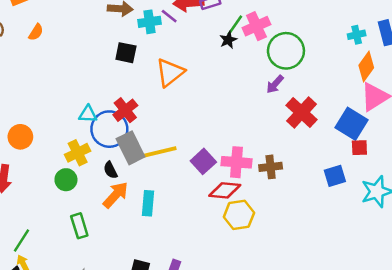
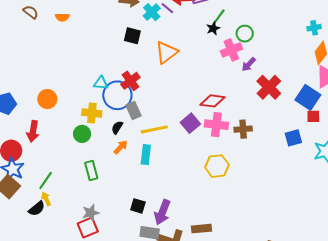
cyan cross: (149, 22) -> (152, 12), turned -36
pink cross: (256, 26) -> (231, 50), moved
orange semicircle: (36, 32) -> (62, 17), turned 56
green circle: (286, 51) -> (245, 34), moved, size x0.6
gray rectangle: (131, 148) -> (134, 111), size x0.7
yellow line: (160, 152) -> (154, 129), moved
yellow cross: (78, 153) -> (92, 113), turned 30
black semicircle: (110, 170) -> (117, 128), turned 56
red diamond: (225, 190) -> (213, 101), moved
orange arrow: (116, 195) -> (121, 147), size x0.7

